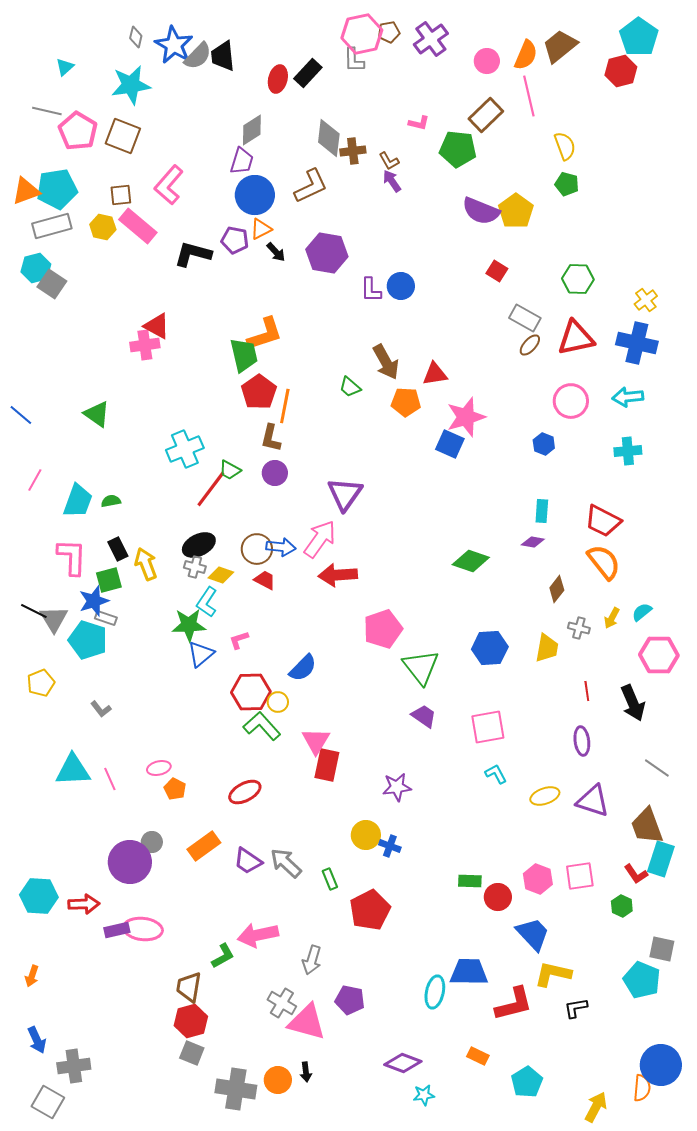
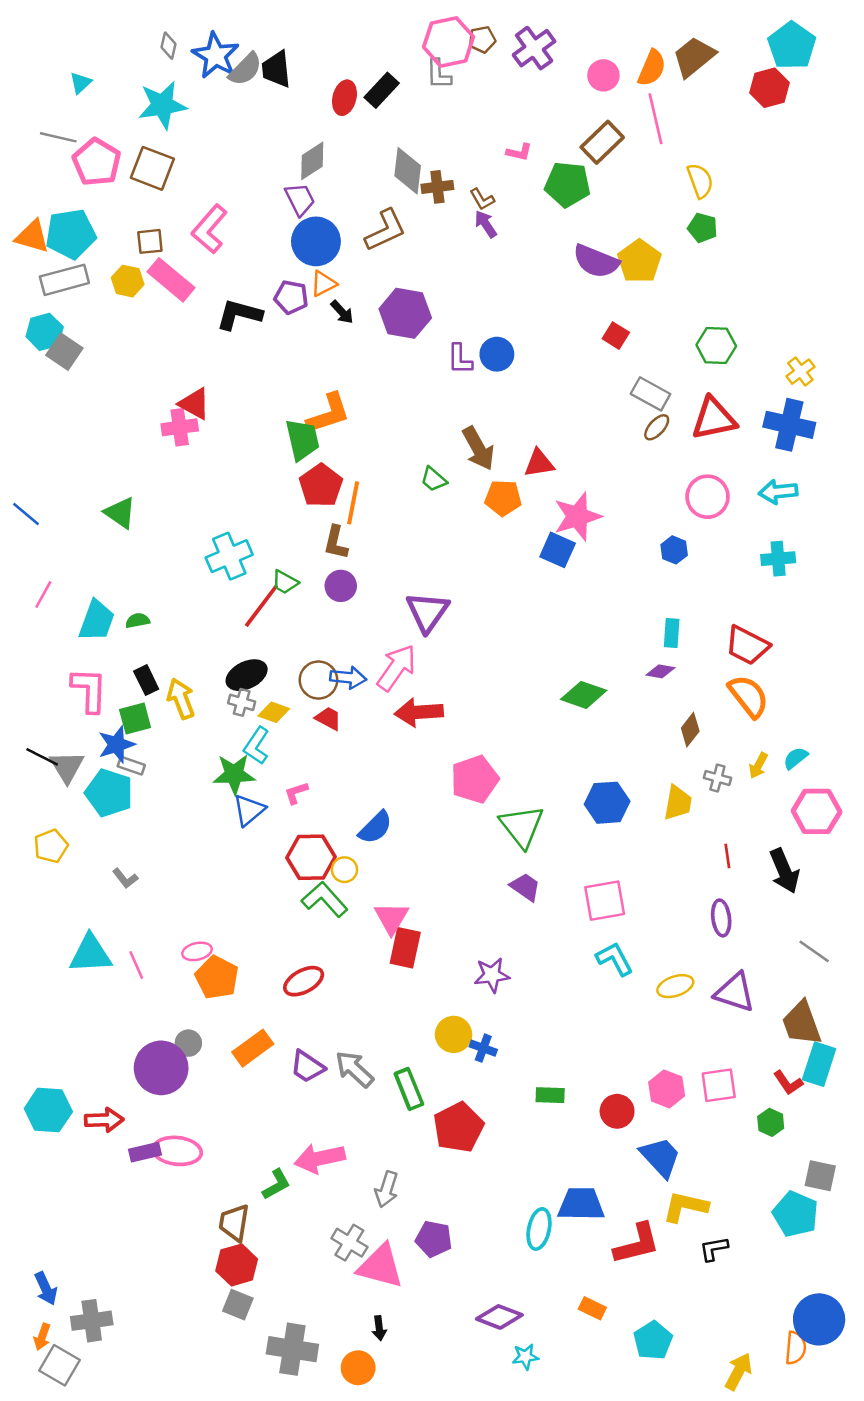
purple trapezoid: (242, 161) -> (300, 199), turned -44
orange triangle: (26, 191) -> (32, 236), turned 36
cyan L-shape: (496, 774) -> (615, 959), size x1.4
orange pentagon: (175, 789) -> (217, 977), size x1.6
green rectangle: (330, 879) -> (409, 1089), size x1.5
green rectangle: (470, 881) -> (550, 1095), moved
orange arrow: (32, 976) -> (42, 1337), moved
orange circle: (278, 1080) -> (358, 1368), moved

